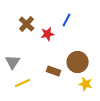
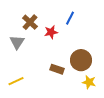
gray triangle: (13, 62) -> (17, 42), moved
yellow line: (23, 83) -> (16, 81), moved

